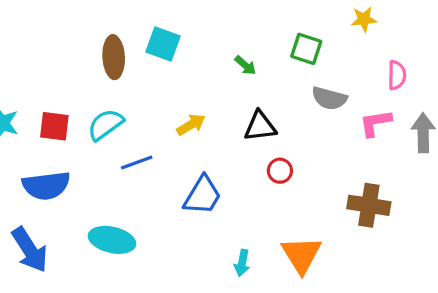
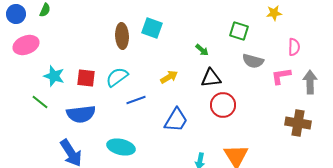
green arrow: (245, 65) -> (202, 50), moved
red circle: (280, 171) -> (223, 105), size x1.6
brown cross: (369, 205) -> (298, 123), moved

